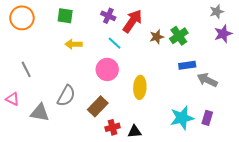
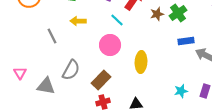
gray line: (26, 69) -> (52, 36), moved
pink triangle: (12, 99) -> (20, 73), turned 32
cyan star: (182, 118) -> (181, 91), size x0.6
red cross: (112, 127) -> (103, 102), moved

